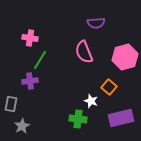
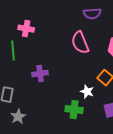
green line: (40, 60) -> (13, 51), moved, turned -36
purple cross: (30, 81) -> (40, 74), moved

